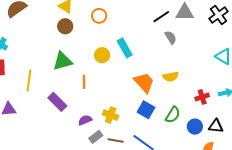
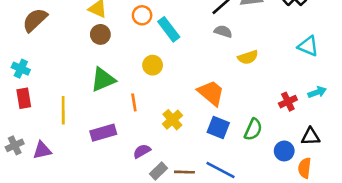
gray semicircle: (171, 37) -> (223, 31), moved, turned -32
cyan rectangle: (125, 48) -> (169, 29), moved
yellow semicircle: (171, 77) -> (248, 57), moved
purple rectangle: (57, 102) -> (103, 133), turned -54
yellow cross: (111, 115) -> (172, 120), moved, turned 35
blue circle: (195, 127) -> (284, 151), moved

